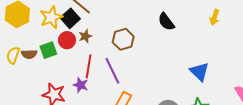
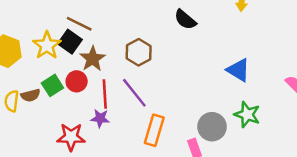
brown star: (85, 36) -> (93, 59), size x1.5
red circle: (67, 40) -> (77, 81), moved

